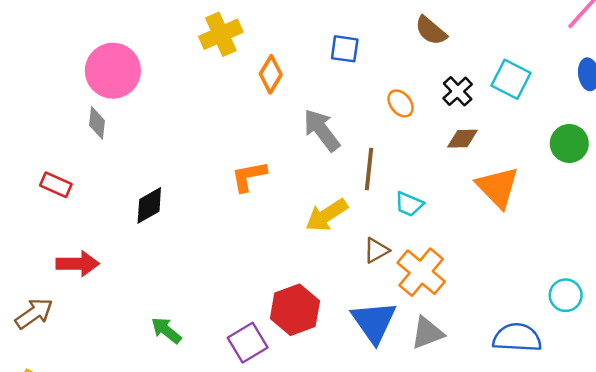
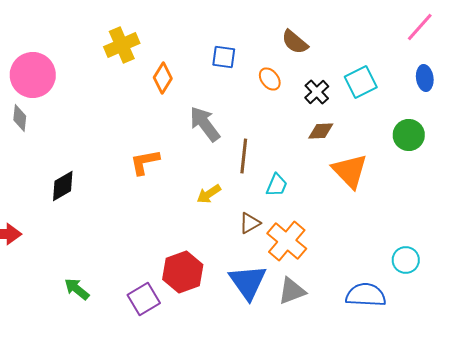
cyan square: (511, 79) -> (361, 82), turned 36
orange ellipse: (401, 103) -> (270, 79), moved
cyan trapezoid: (409, 204) -> (277, 185), turned -90
yellow arrow: (327, 215) -> (209, 194), size x0.7

